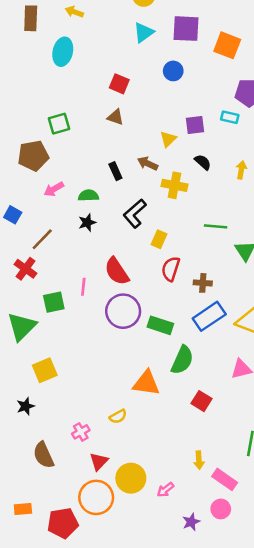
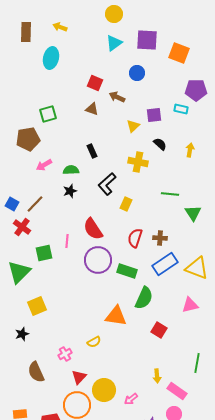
brown arrow: (148, 163) -> (117, 97), moved
blue square: (13, 215) -> (12, 204), moved
red semicircle: (171, 269) -> (135, 238), moved

